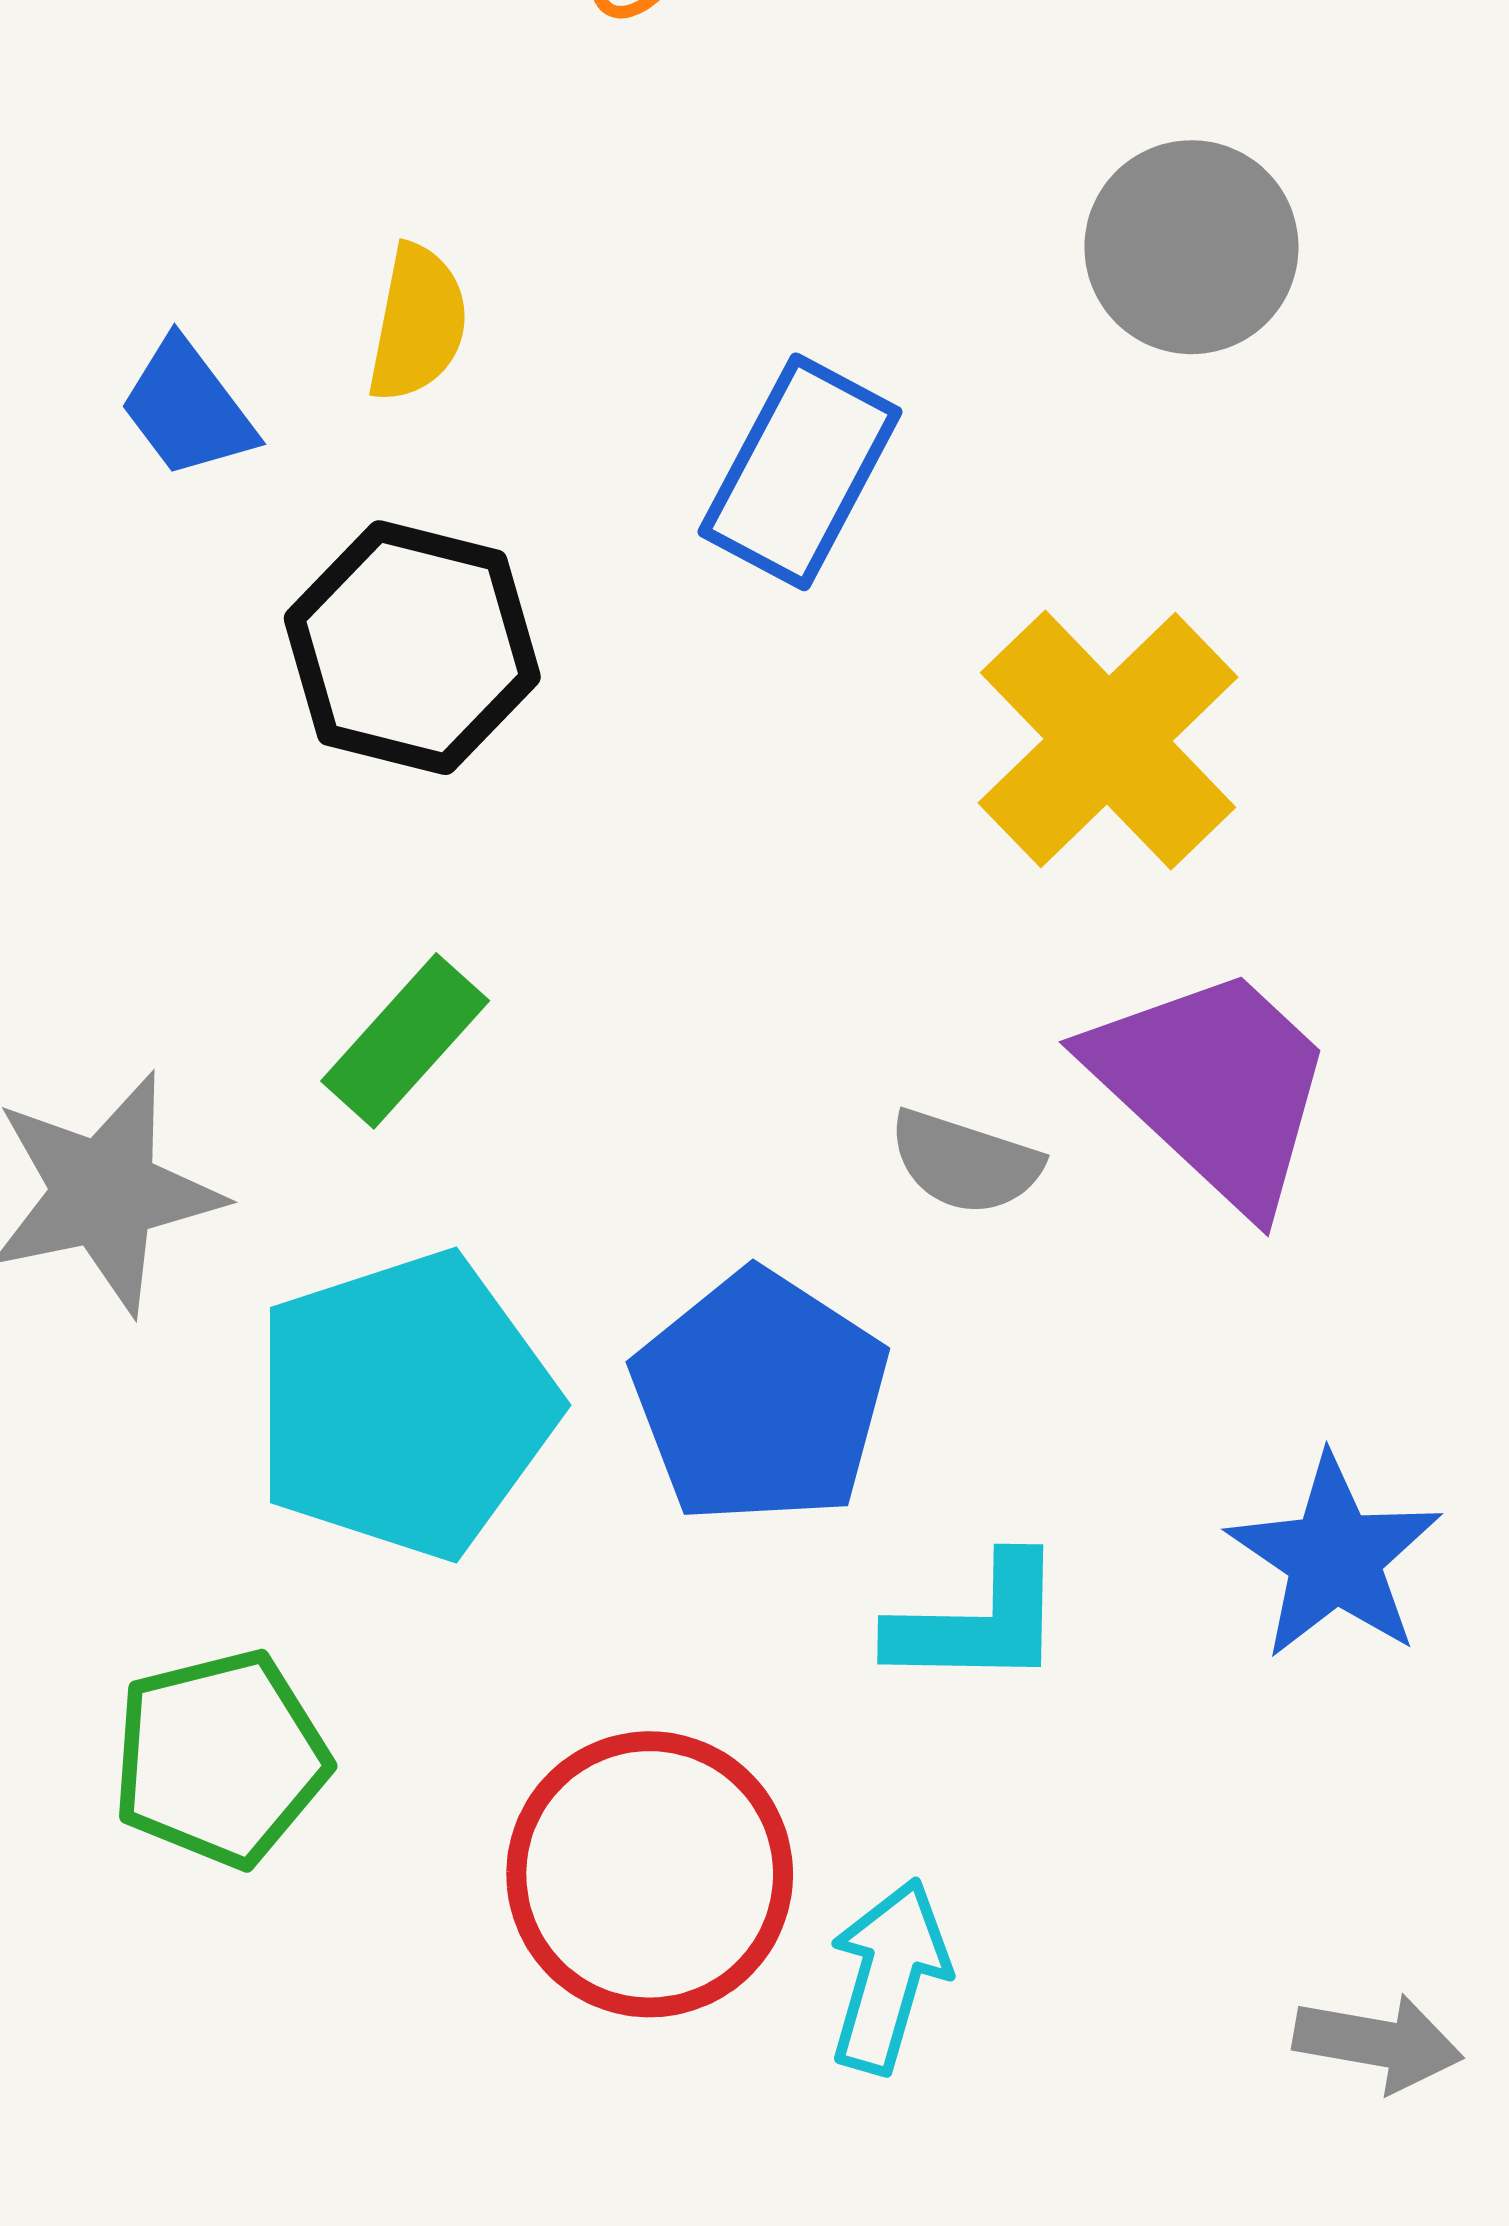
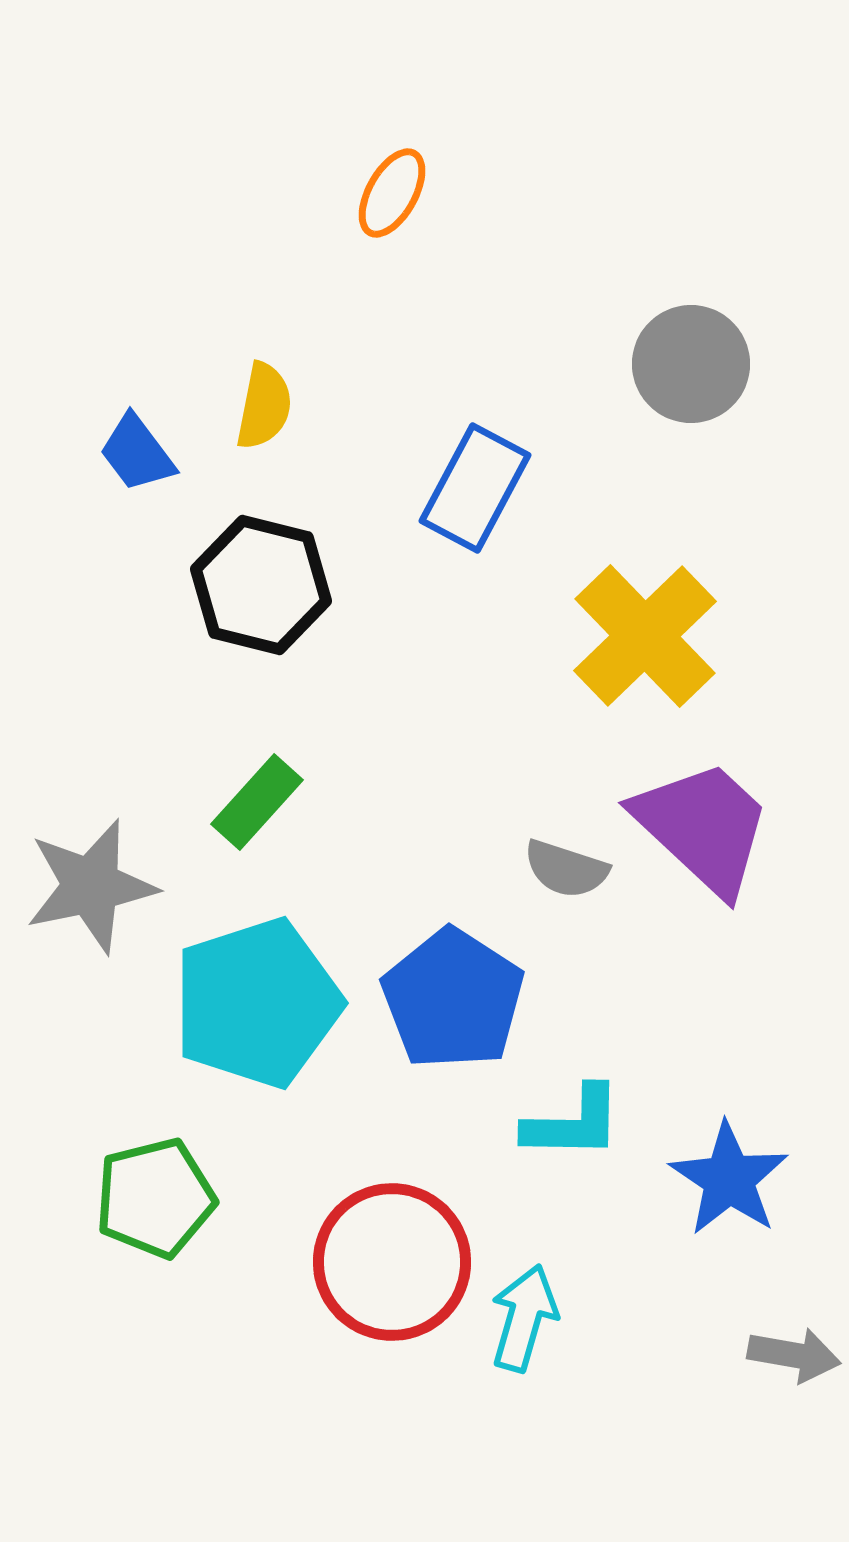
blue star: (1335, 1557) -> (729, 1179), moved

